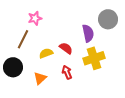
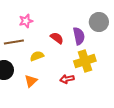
brown line: (23, 39) -> (14, 42), turned 54
red semicircle: (66, 48) -> (57, 38), moved
red arrow: (67, 72) -> (67, 79), moved, turned -80

